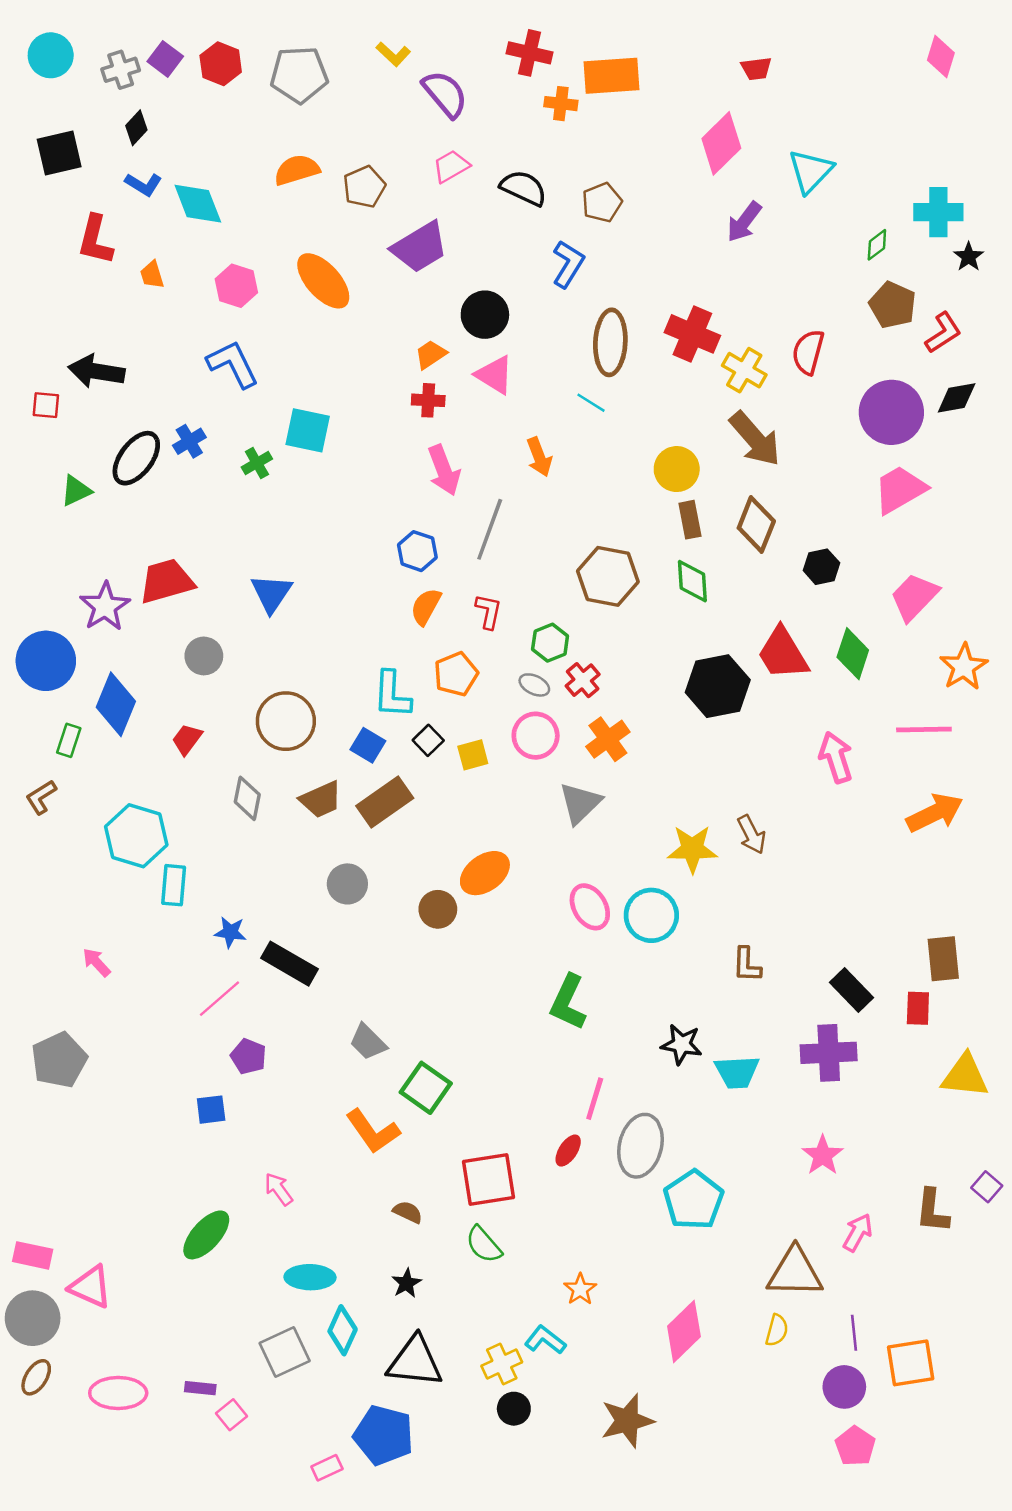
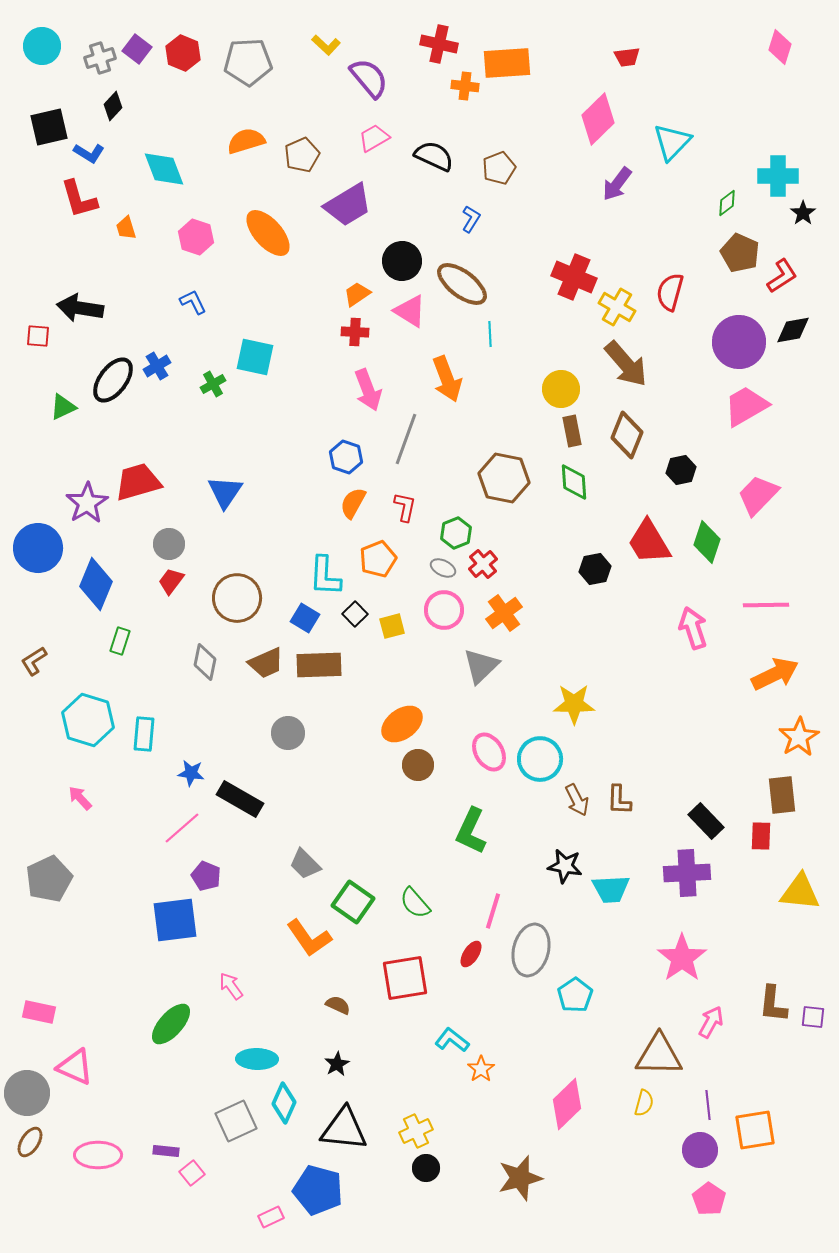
blue L-shape: (144, 184) -> (89, 153), moved
red L-shape: (95, 240) -> (79, 199), turned -30
blue L-shape: (568, 264) -> (471, 219), size x0.7
brown ellipse: (610, 342) -> (462, 284), moved, turned -56
blue L-shape: (233, 364) -> (193, 302), size x0.6
cyan line: (591, 403) -> (490, 334), turned 55
orange arrow: (539, 457) -> (447, 379), size x1.4
orange star: (964, 667) -> (799, 737), moved
black hexagon: (718, 686) -> (595, 569), size x0.6
red trapezoid: (187, 739) -> (171, 581), moved
green rectangle: (69, 740) -> (120, 641), moved
brown rectangle: (385, 802) -> (319, 665), turned 33
brown arrow: (751, 835) -> (577, 800), moved
cyan hexagon: (136, 836) -> (88, 720), moved
brown circle: (438, 909) -> (418, 765), moved
blue square: (211, 1110) -> (175, 920), size x1.8
pink star: (823, 1155) -> (682, 958), size x1.4
purple square: (987, 1187) -> (813, 1017), moved, turned -35
cyan pentagon: (694, 1200) -> (575, 995), size x0.7
green semicircle: (484, 1245) -> (415, 903), moved
pink rectangle: (33, 1255) -> (39, 1012), moved
cyan L-shape: (545, 1340) -> (452, 1040), moved

